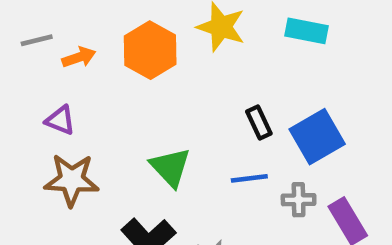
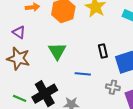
green triangle: (170, 167) -> (57, 51), moved
blue line: (249, 178) -> (83, 74), moved

